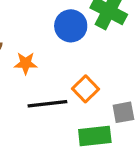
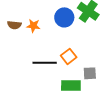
orange star: (26, 63) -> (33, 26), moved

